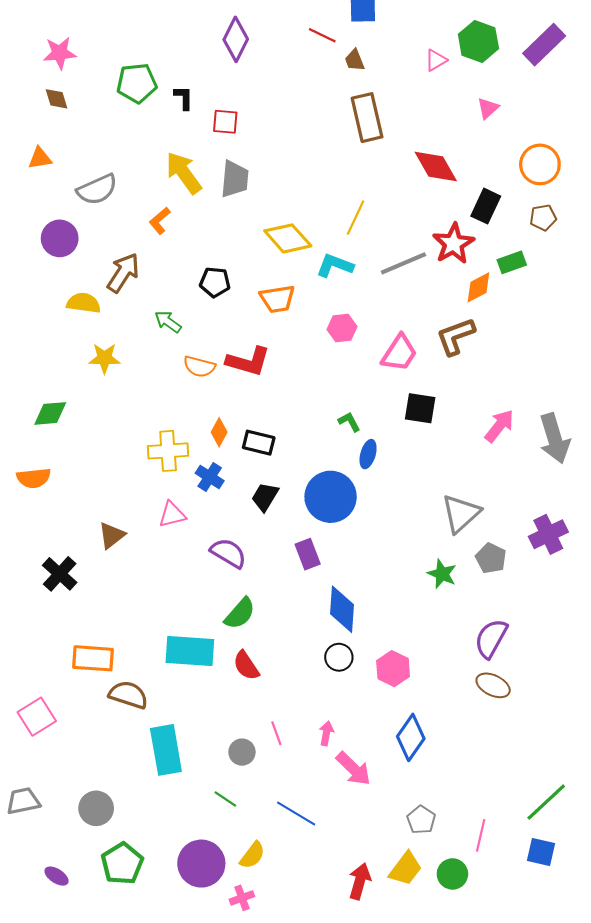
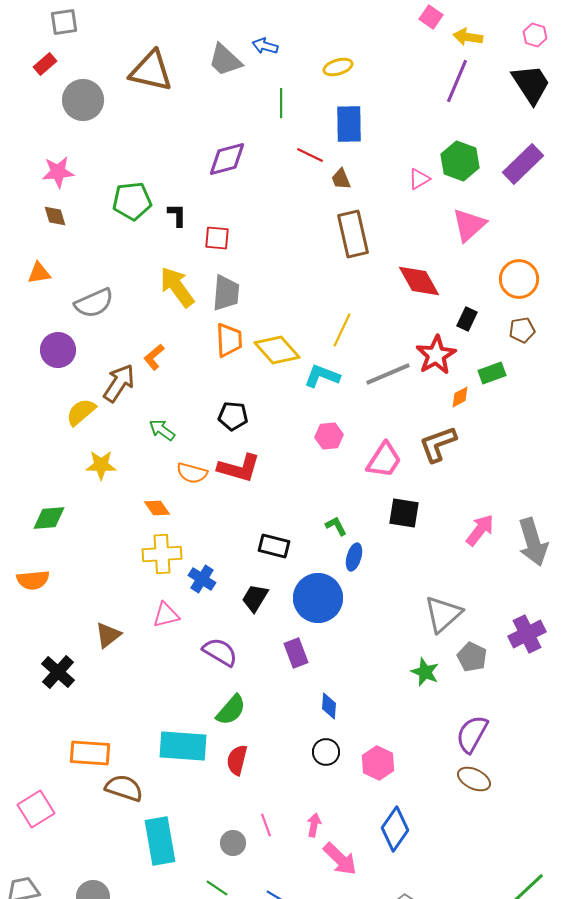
purple diamond: (236, 39) -> (227, 159), turned 48
pink triangle: (488, 108) -> (469, 225), size x1.6
black rectangle: (486, 206) -> (467, 319), size x0.7
orange L-shape: (160, 221) -> (154, 357), moved
black pentagon: (215, 282) -> (233, 416), moved
orange diamond: (478, 287) -> (460, 397), size x0.7
orange trapezoid: (277, 299) -> (229, 340), moved, turned -84
yellow semicircle: (84, 303) -> (81, 412), turned -48
orange diamond: (219, 432) -> (157, 508), moved, turned -64
black rectangle: (259, 443) -> (274, 546), moved
blue diamond: (342, 609) -> (329, 706), size x0.6
red semicircle: (246, 666) -> (237, 760), turned 48

